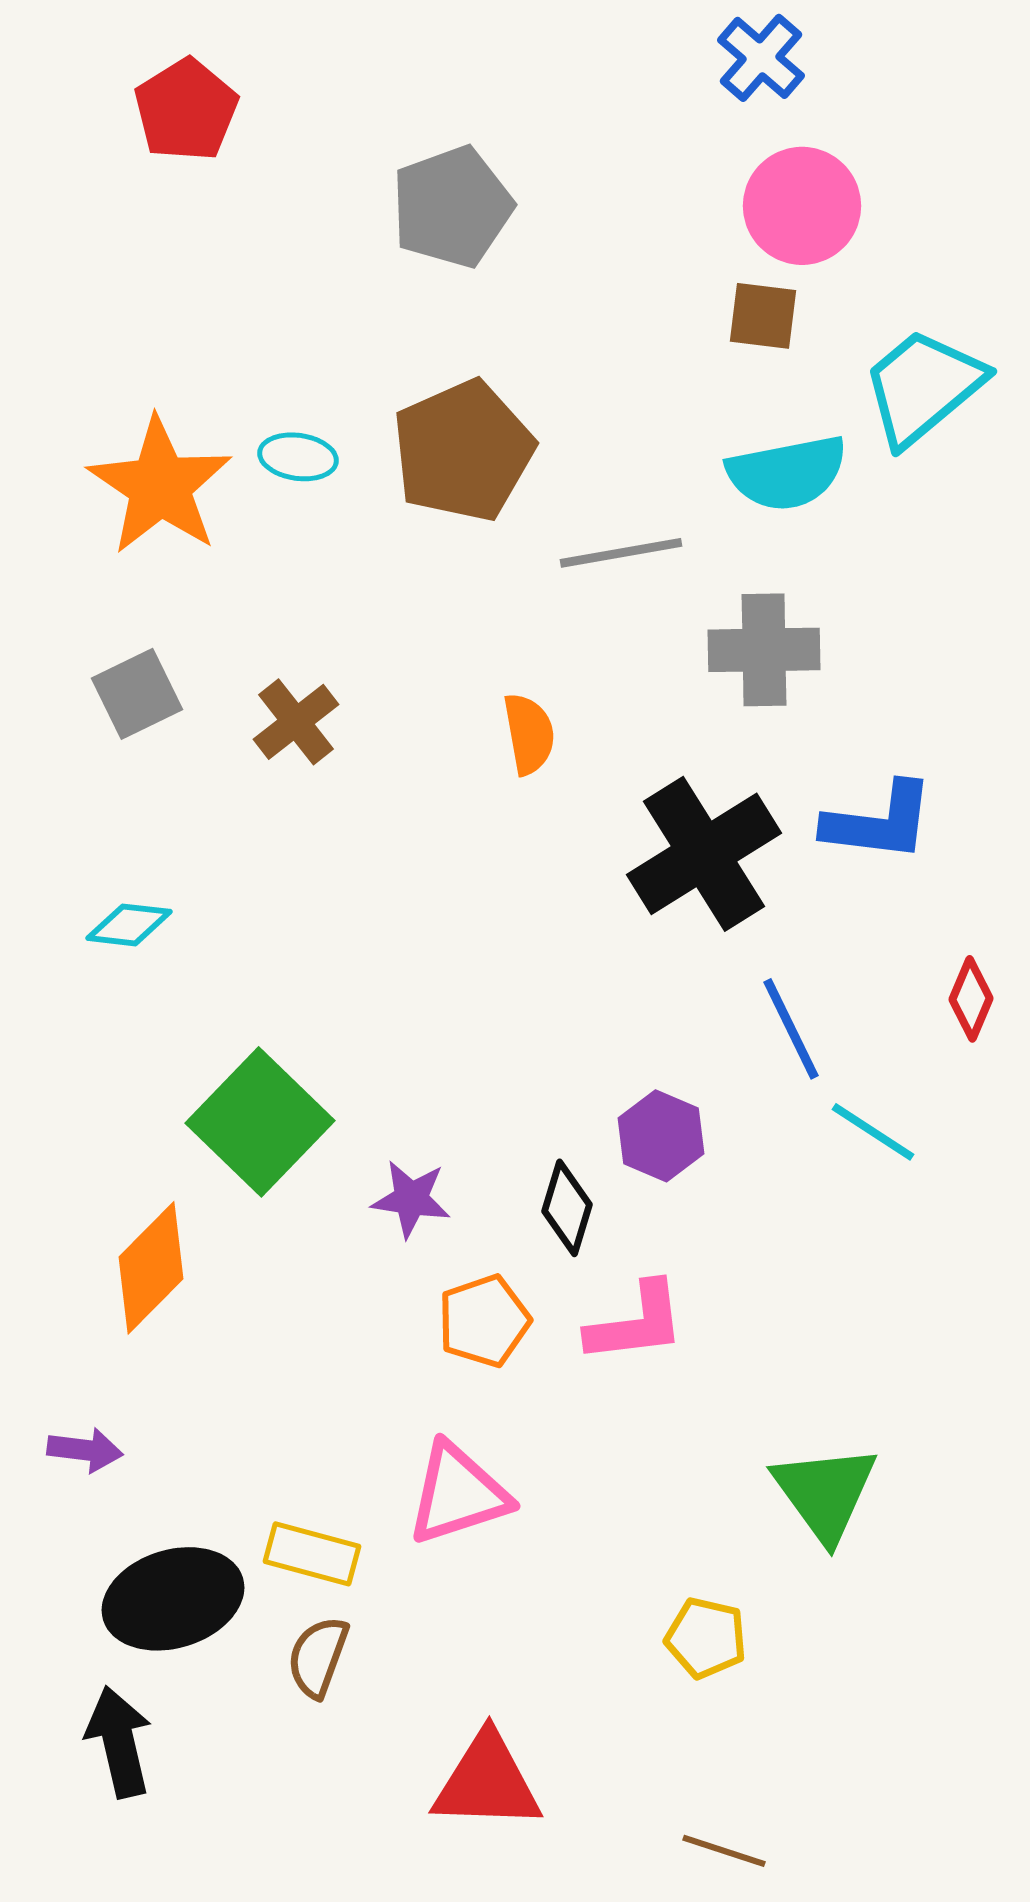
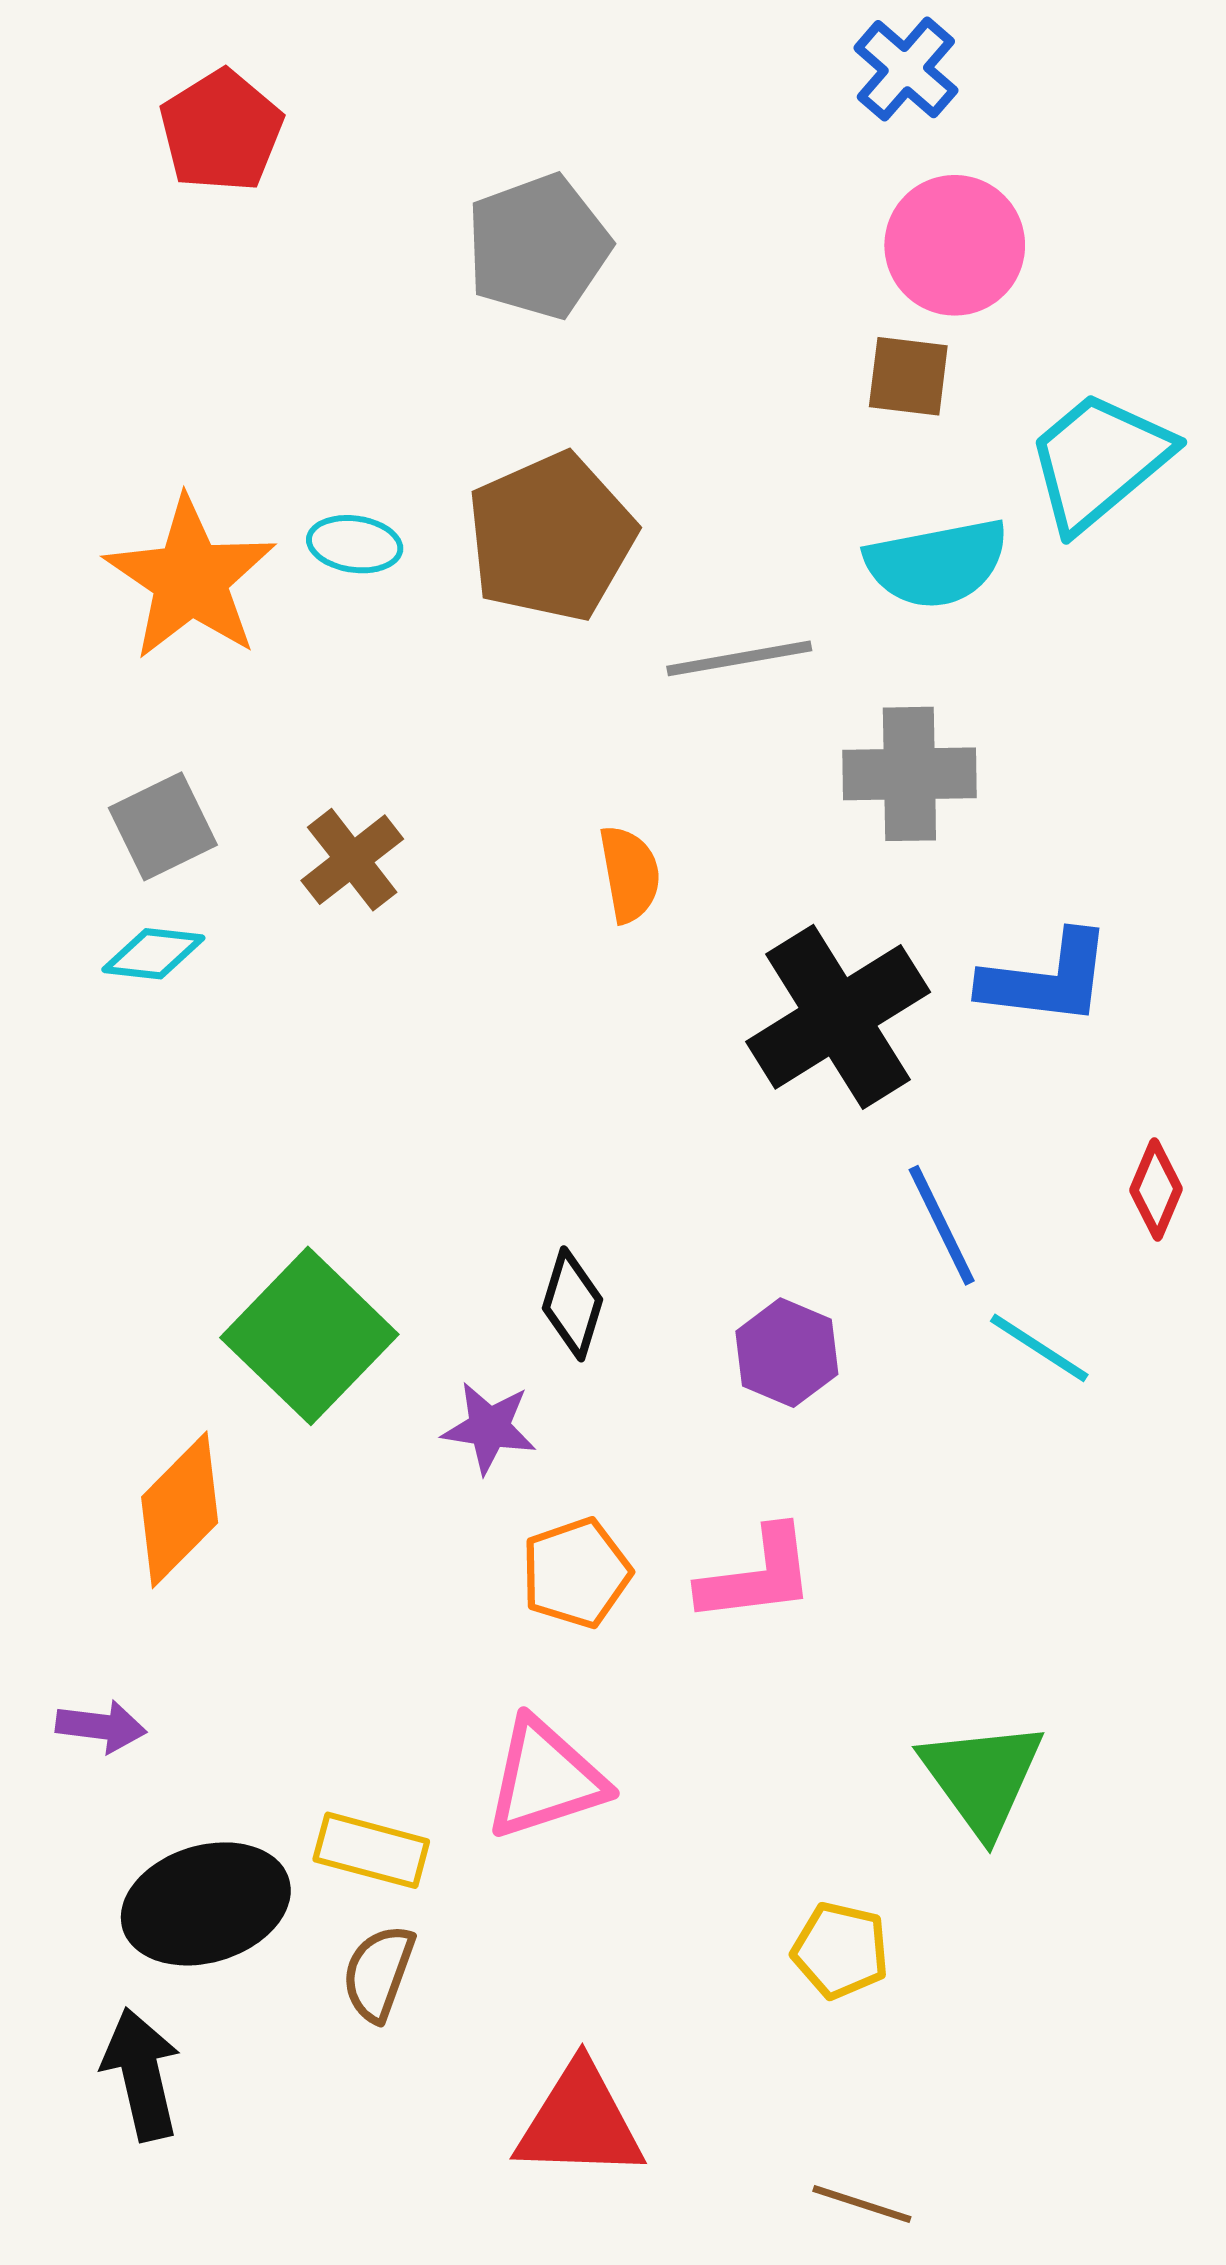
cyan diamond: (129, 925) -> (153, 954), moved
black diamond: (567, 1208) -> (573, 1304), moved

